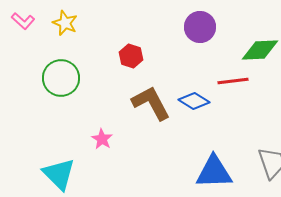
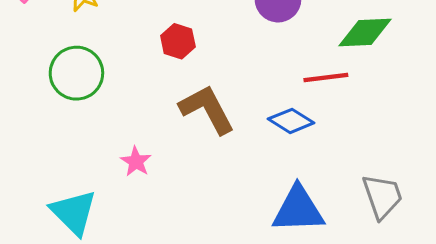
blue diamond: (194, 101) -> (291, 121), moved

